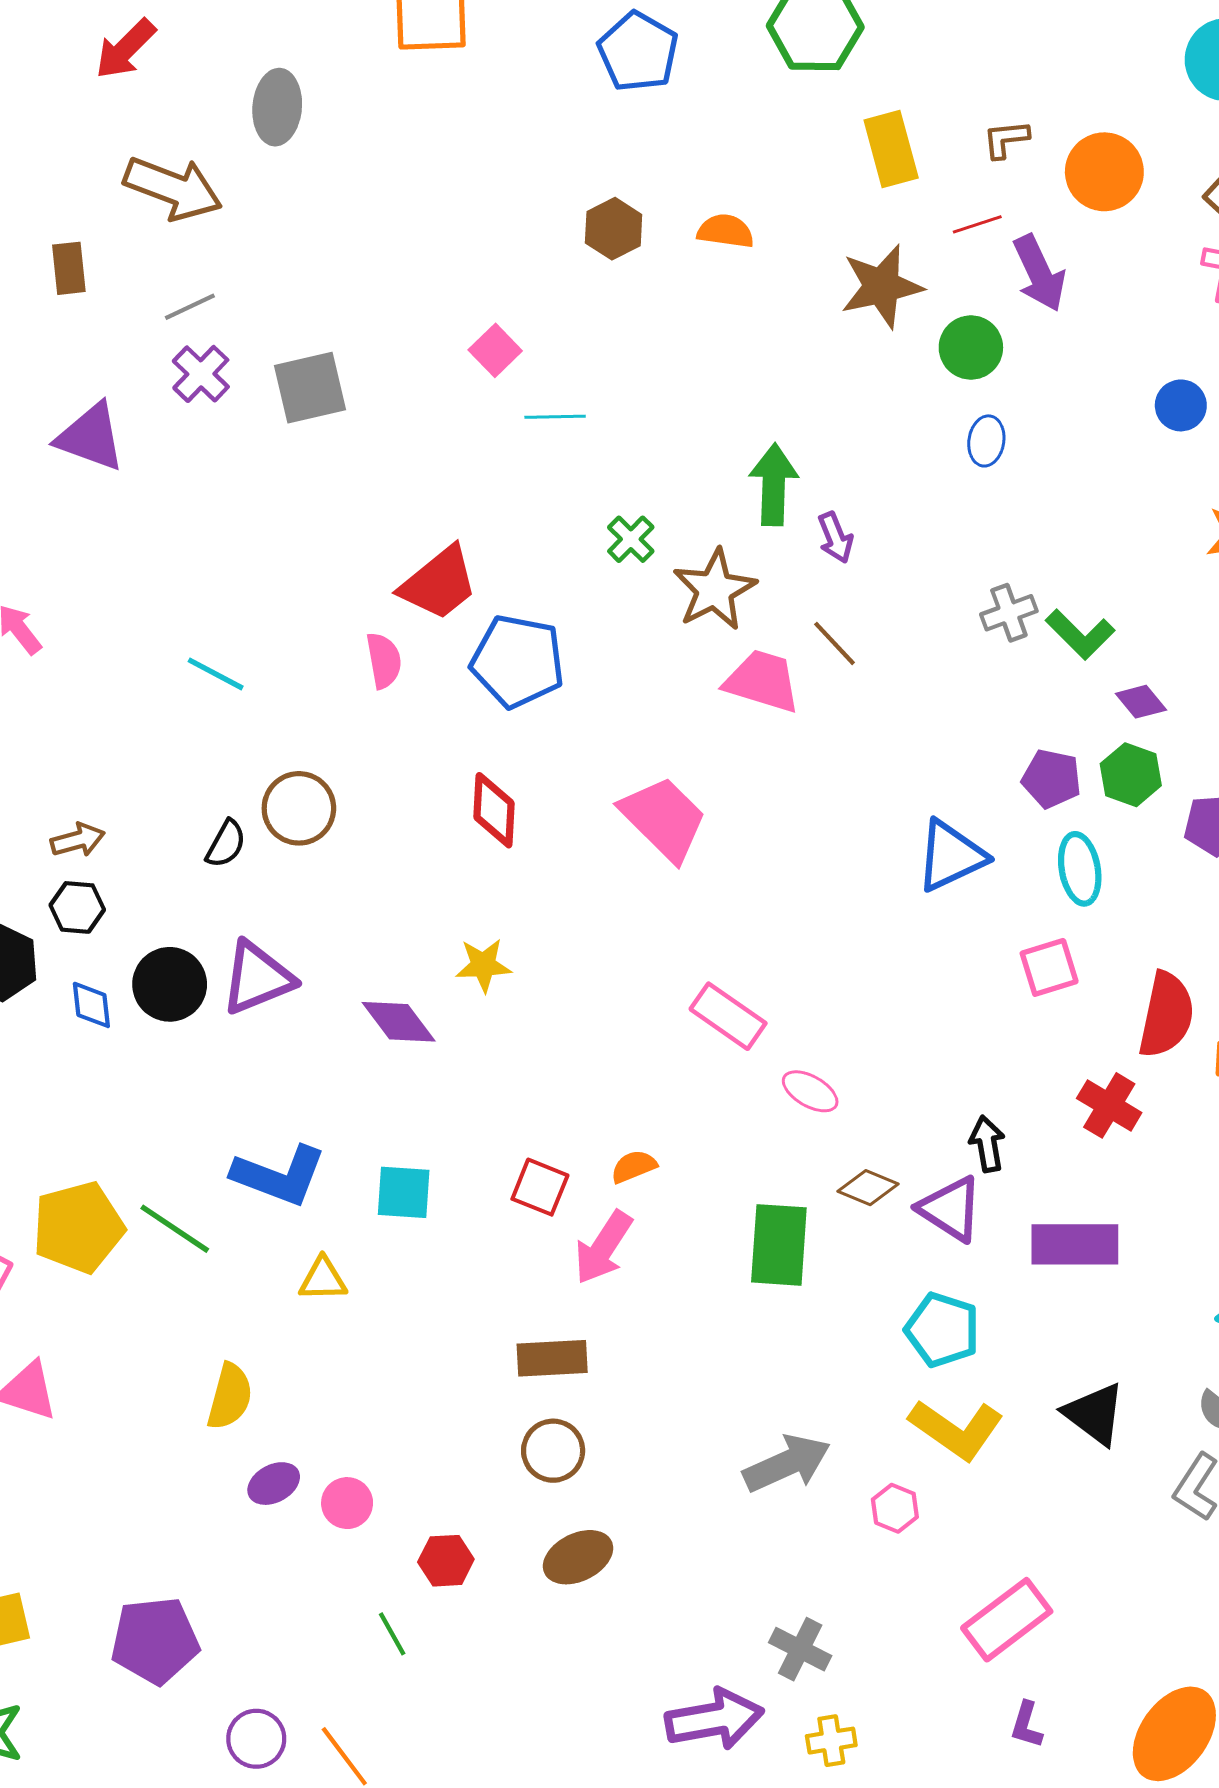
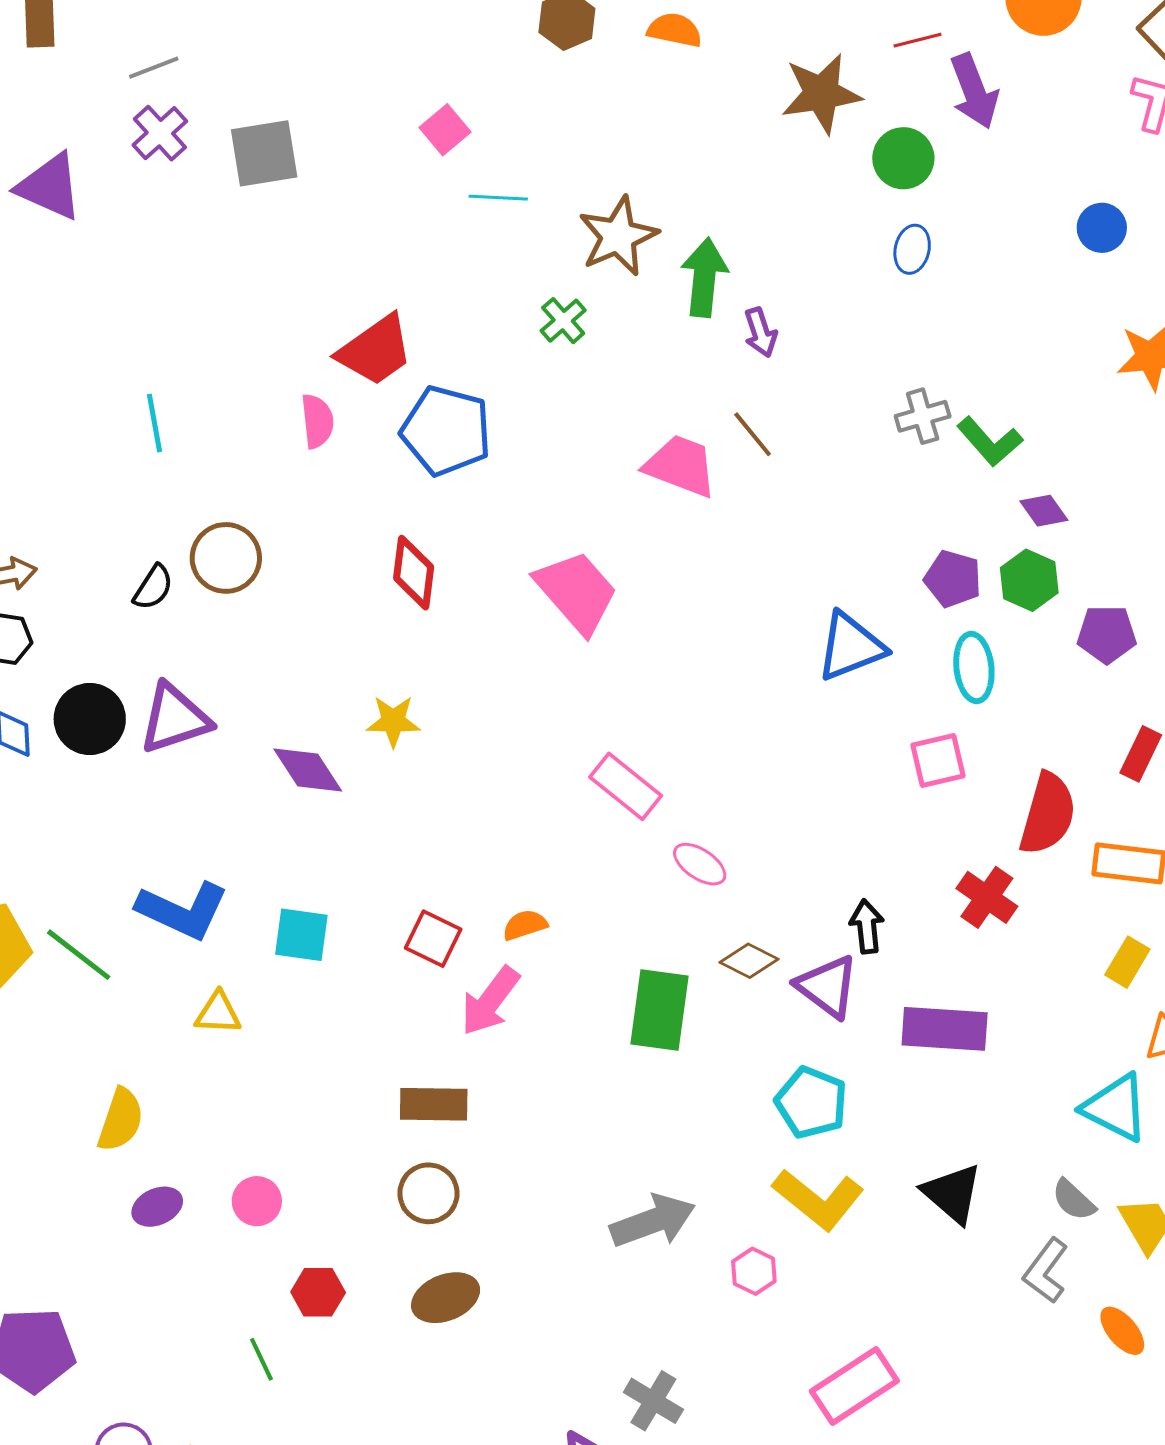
brown star: (715, 590) -> (618, 236), moved
cyan line: (216, 674) -> (155, 423), turned 48
pink circle: (347, 1503) -> (257, 1201), moved

